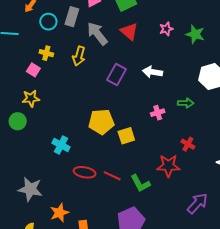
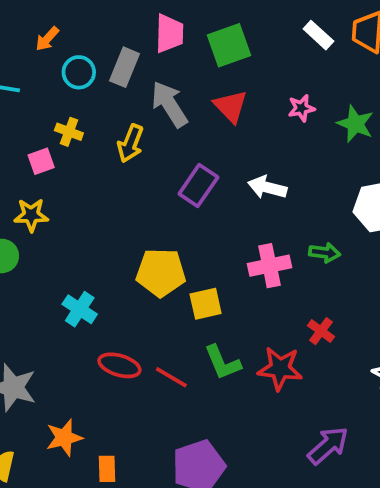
pink square: (33, 70) -> (41, 161), turned 32
pink cross: (158, 113) -> (269, 266), size x1.5
green L-shape: (140, 183) -> (223, 362), moved

